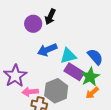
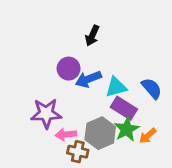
purple circle: (33, 24) -> (69, 69), moved
purple star: (15, 76) -> (46, 113), turned 30
green star: (90, 77) -> (127, 129), moved

